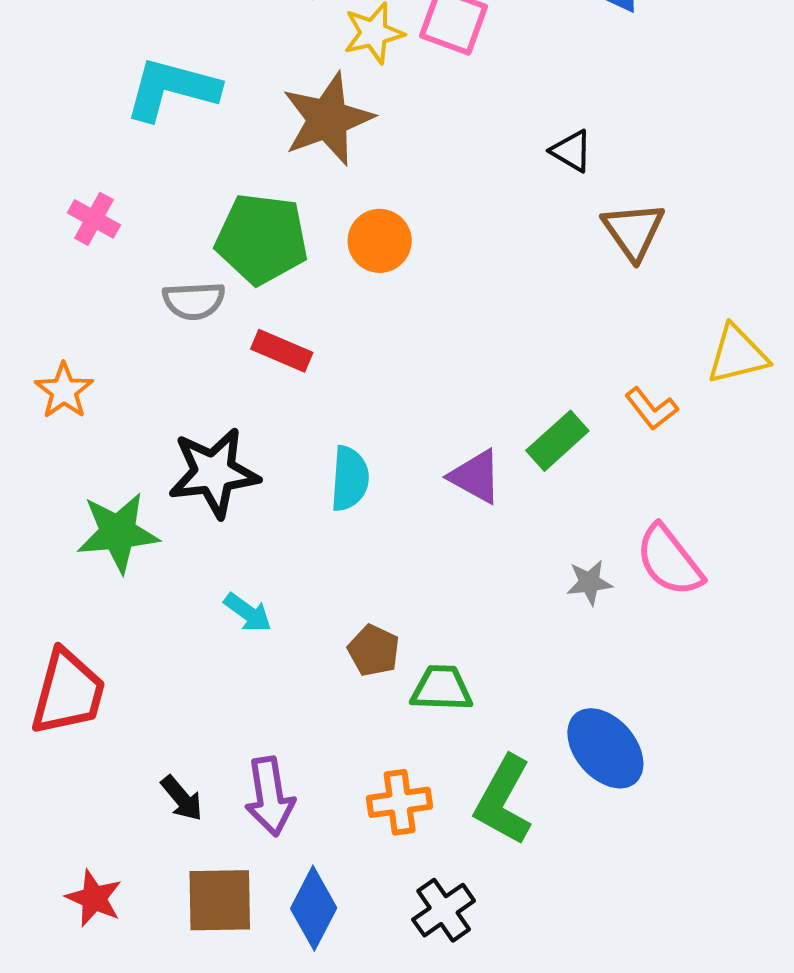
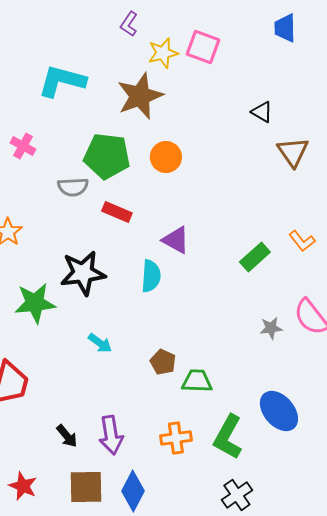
purple triangle: (476, 477) -> (176, 240), moved
black cross: (444, 910) -> (237, 495), moved

